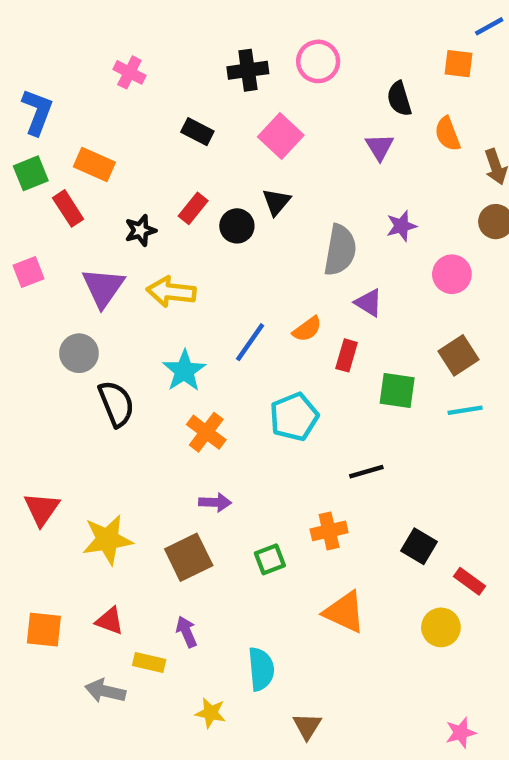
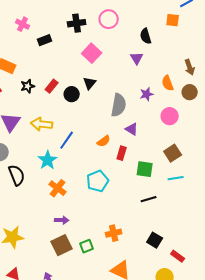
black rectangle: (197, 132) -> (45, 40), moved, turned -48
orange semicircle: (448, 134) -> (168, 83), moved
black star: (140, 230) -> (28, 86), moved
blue line: (250, 342) -> (67, 140), moved
black line: (366, 472) -> (149, 199), moved
brown square: (189, 557) -> (62, 245), moved

